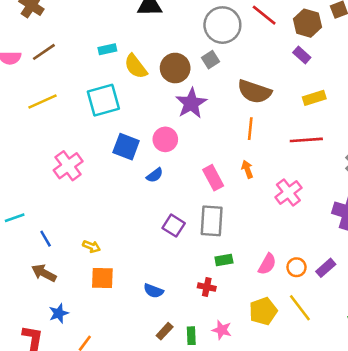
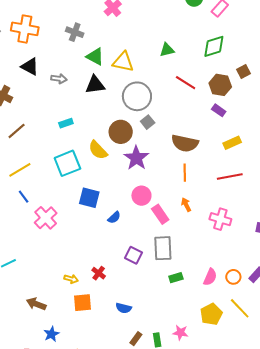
gray circle: (222, 25) -> (137, 96), moved
yellow semicircle: (136, 66) -> (98, 150), moved
pink circle: (165, 139) -> (141, 196), moved
pink cross: (288, 192) -> (220, 219), turned -30
blue line: (46, 239) -> (24, 197), moved
red cross: (207, 287) -> (99, 273), moved, turned 32

